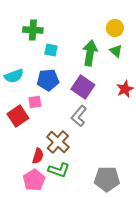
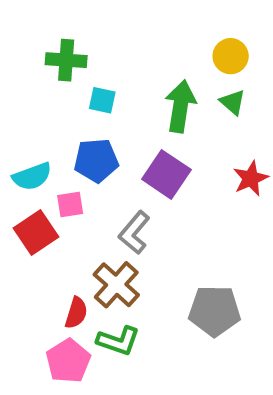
cyan semicircle: (14, 76) -> (32, 176), moved
gray L-shape: (79, 116) -> (134, 233), moved
gray pentagon: (107, 179) -> (215, 311), moved

